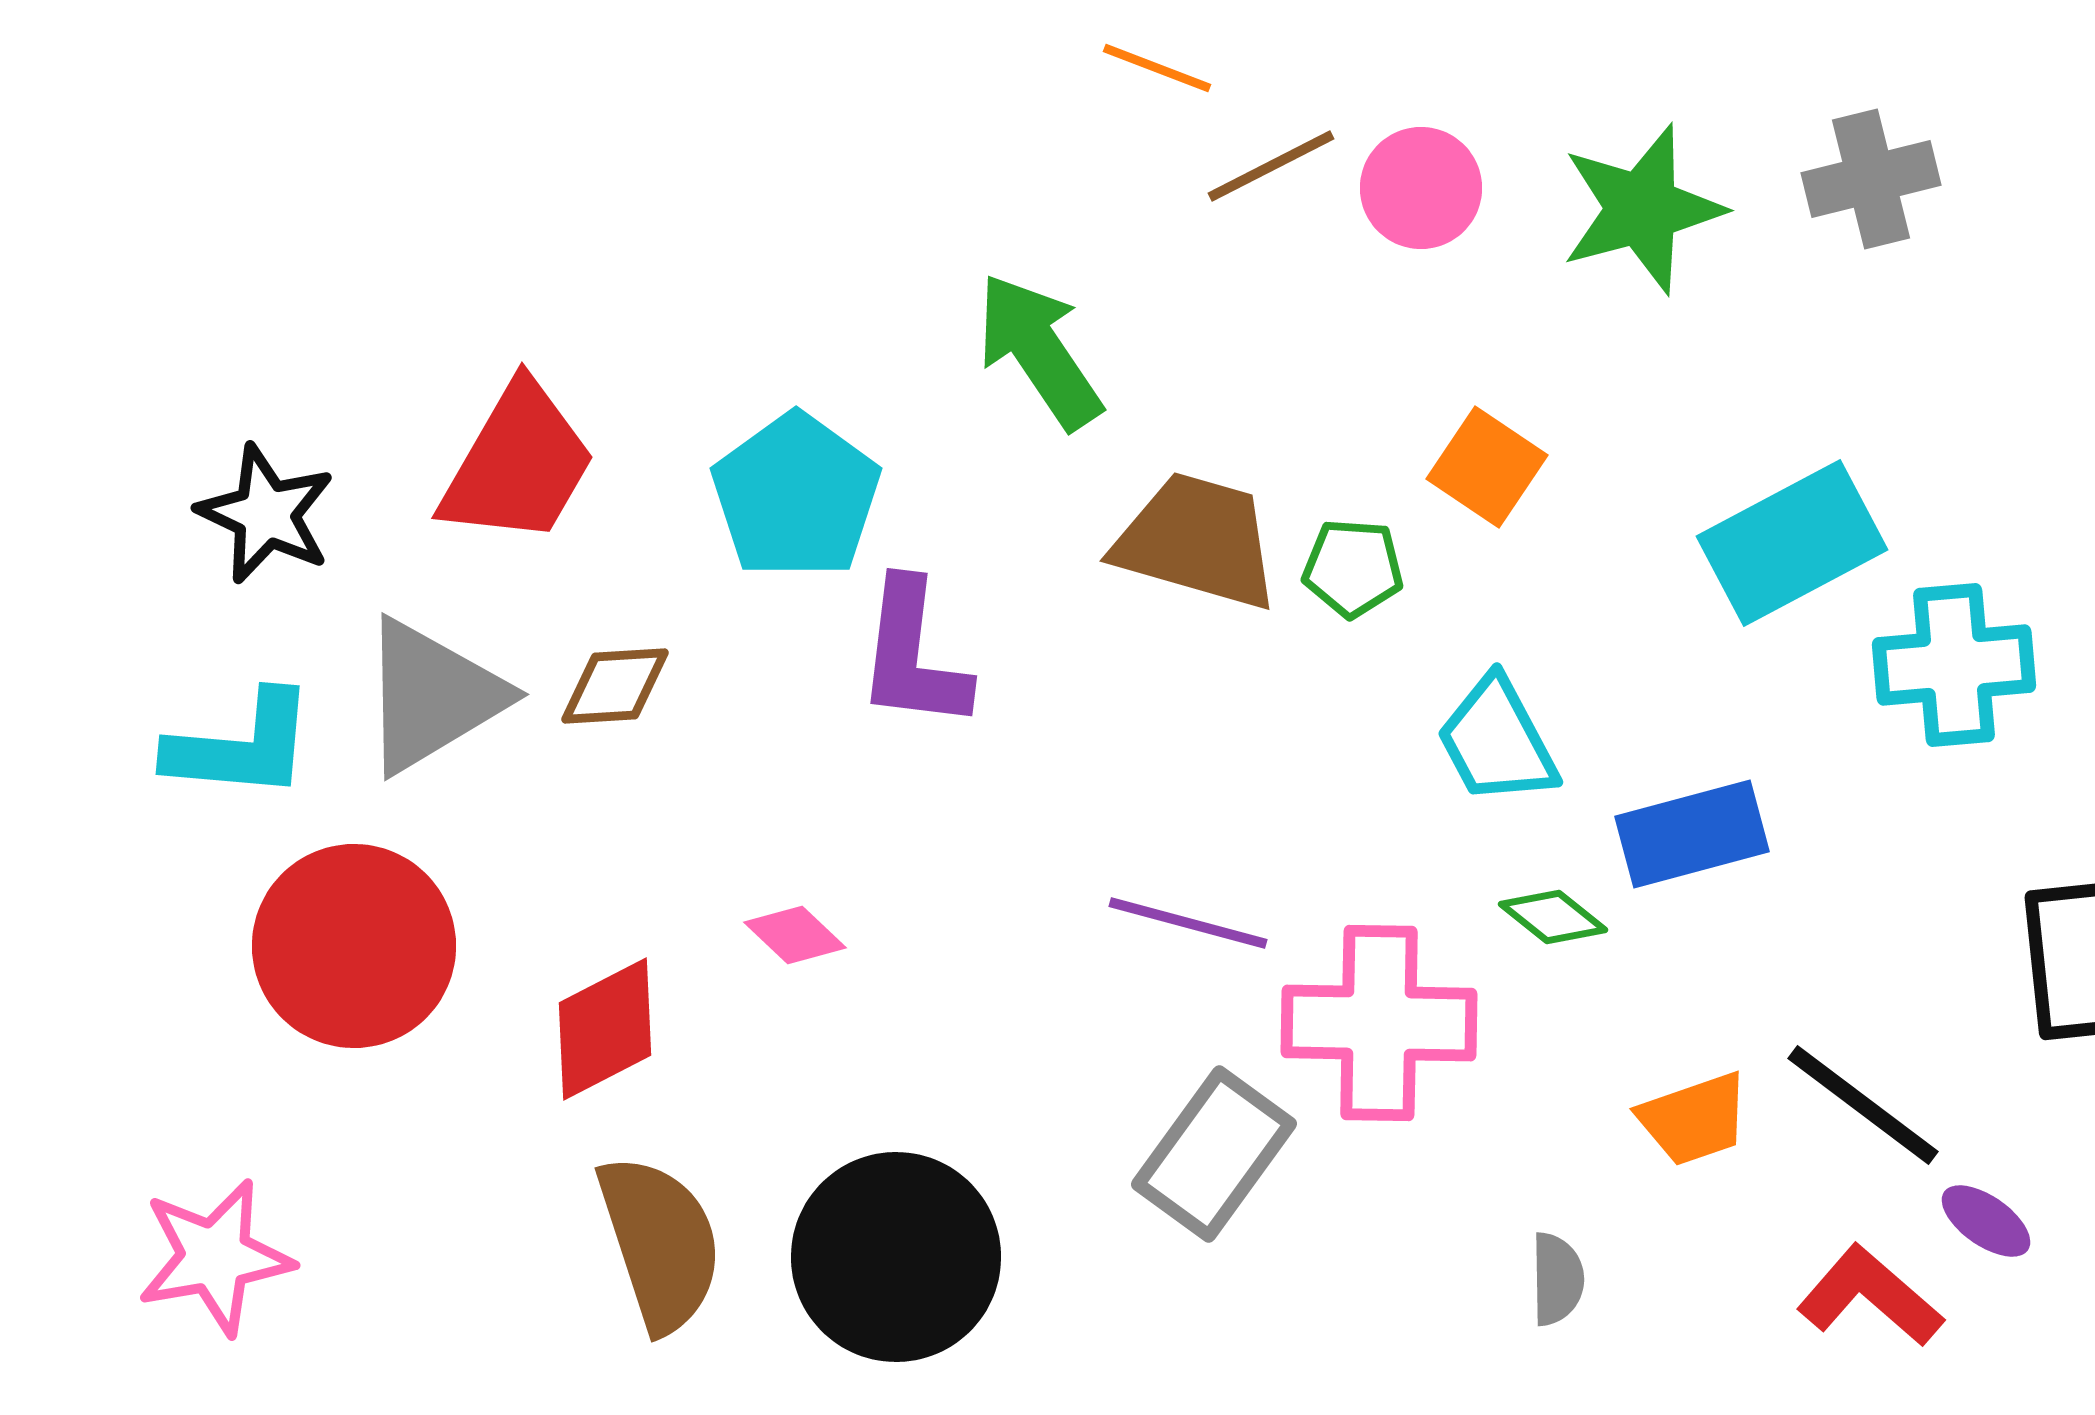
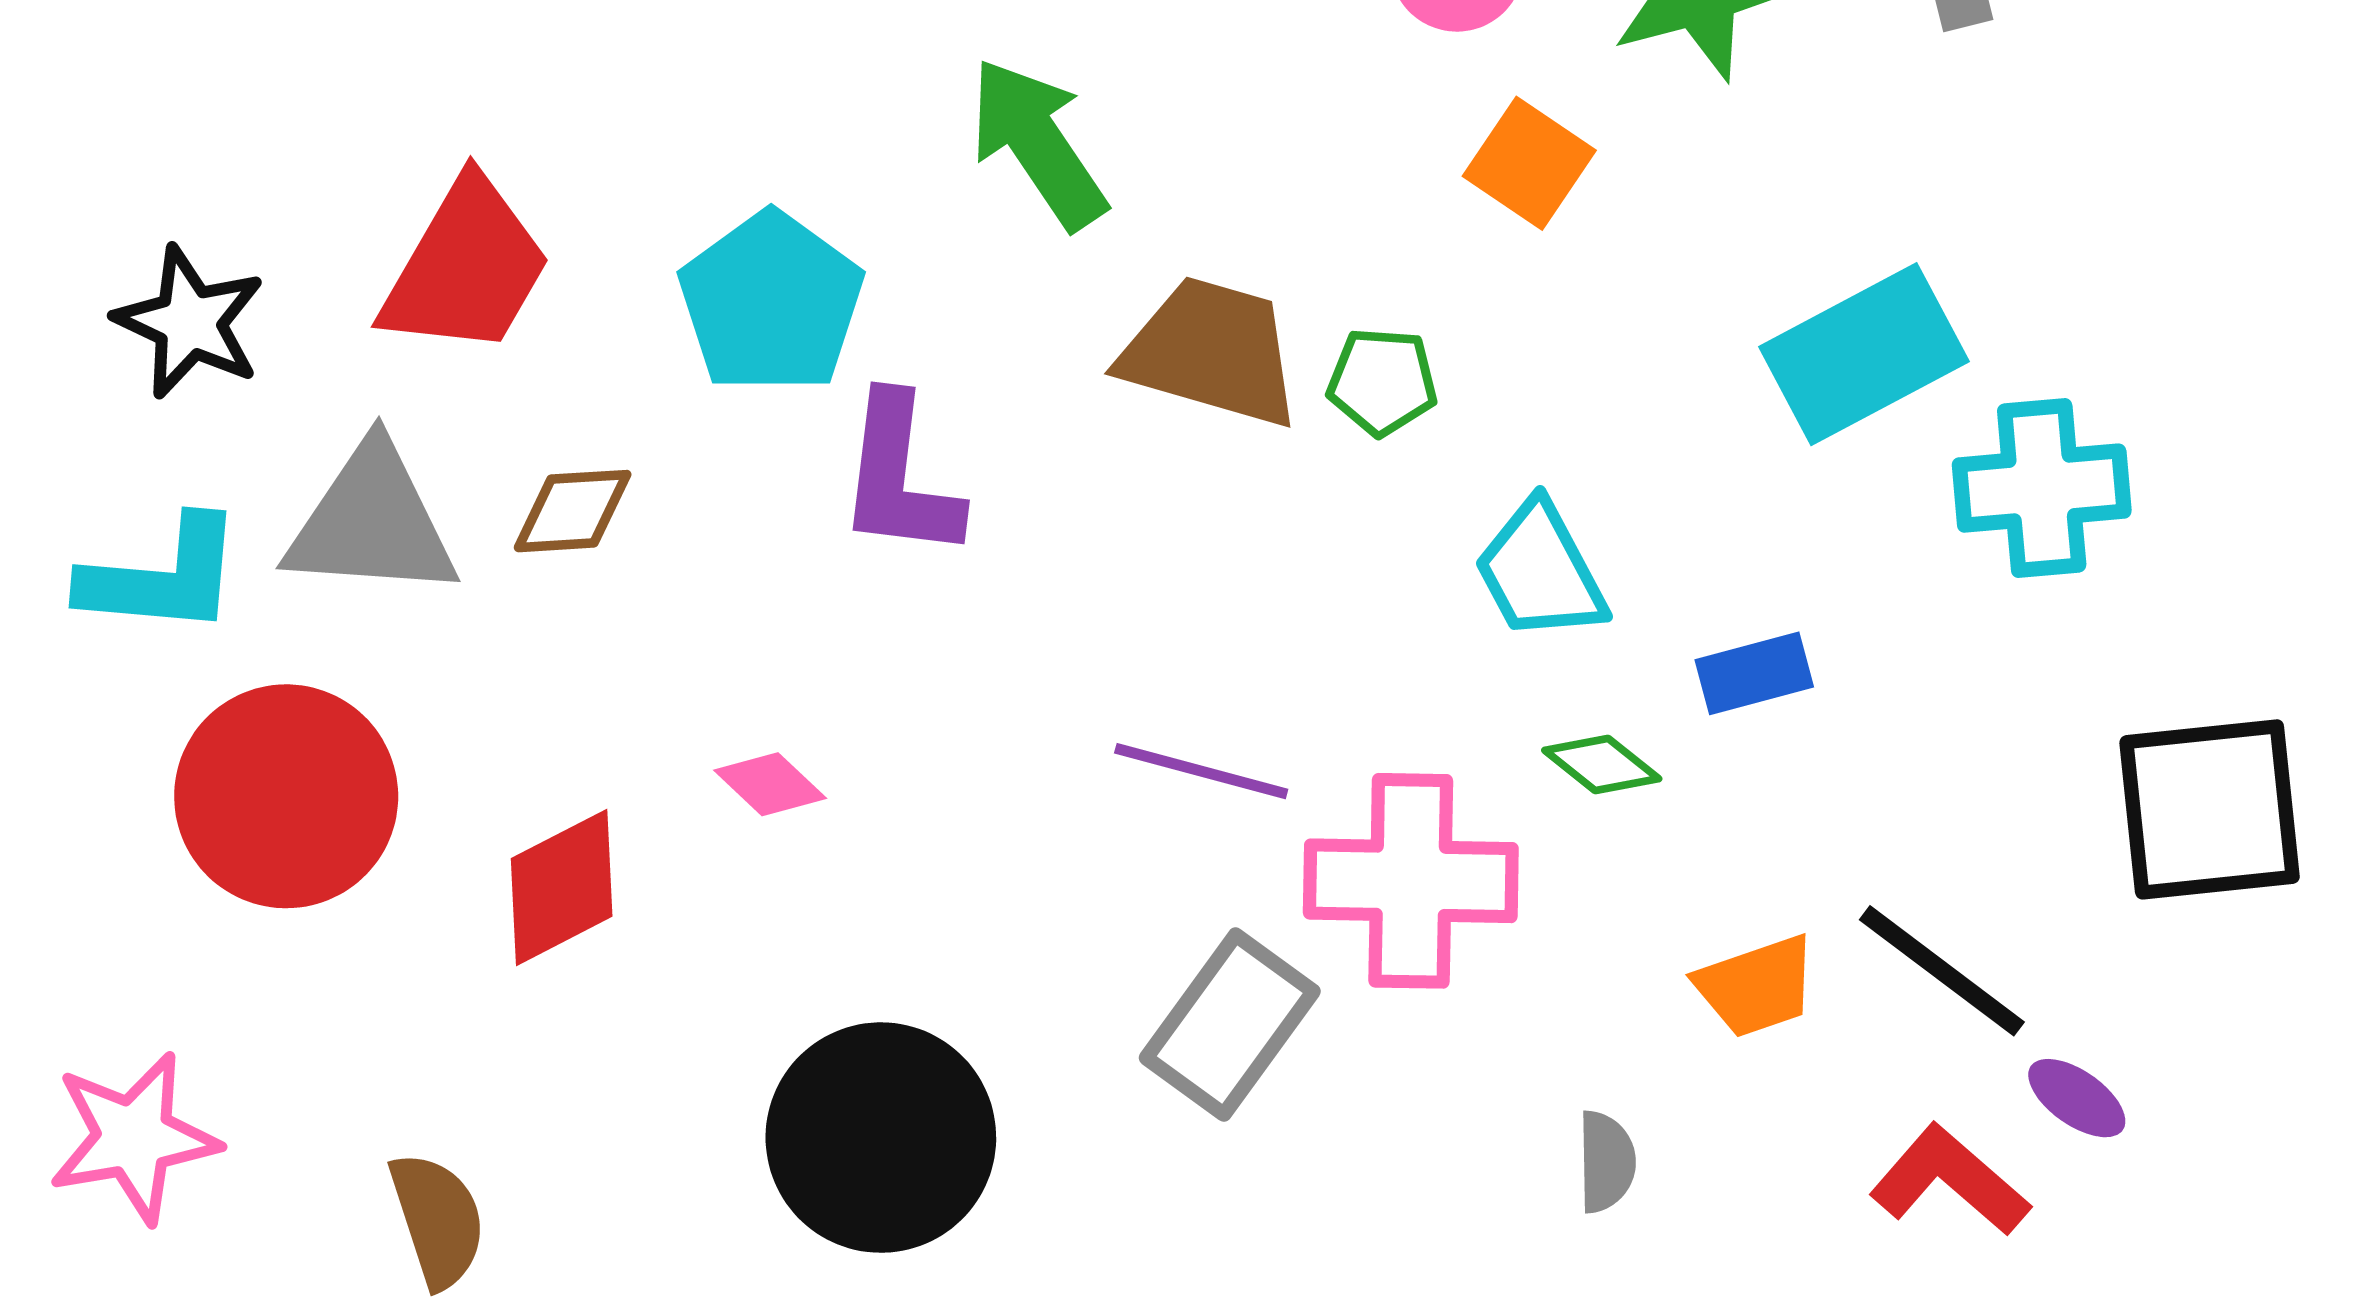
orange square: (1487, 467) -> (1529, 163), moved
gray triangle: (432, 696) -> (372, 522), turned 35
blue rectangle: (1692, 834) -> (1754, 673), size x0.7
brown semicircle: (660, 1243) -> (438, 1220), moved, size x0.7

